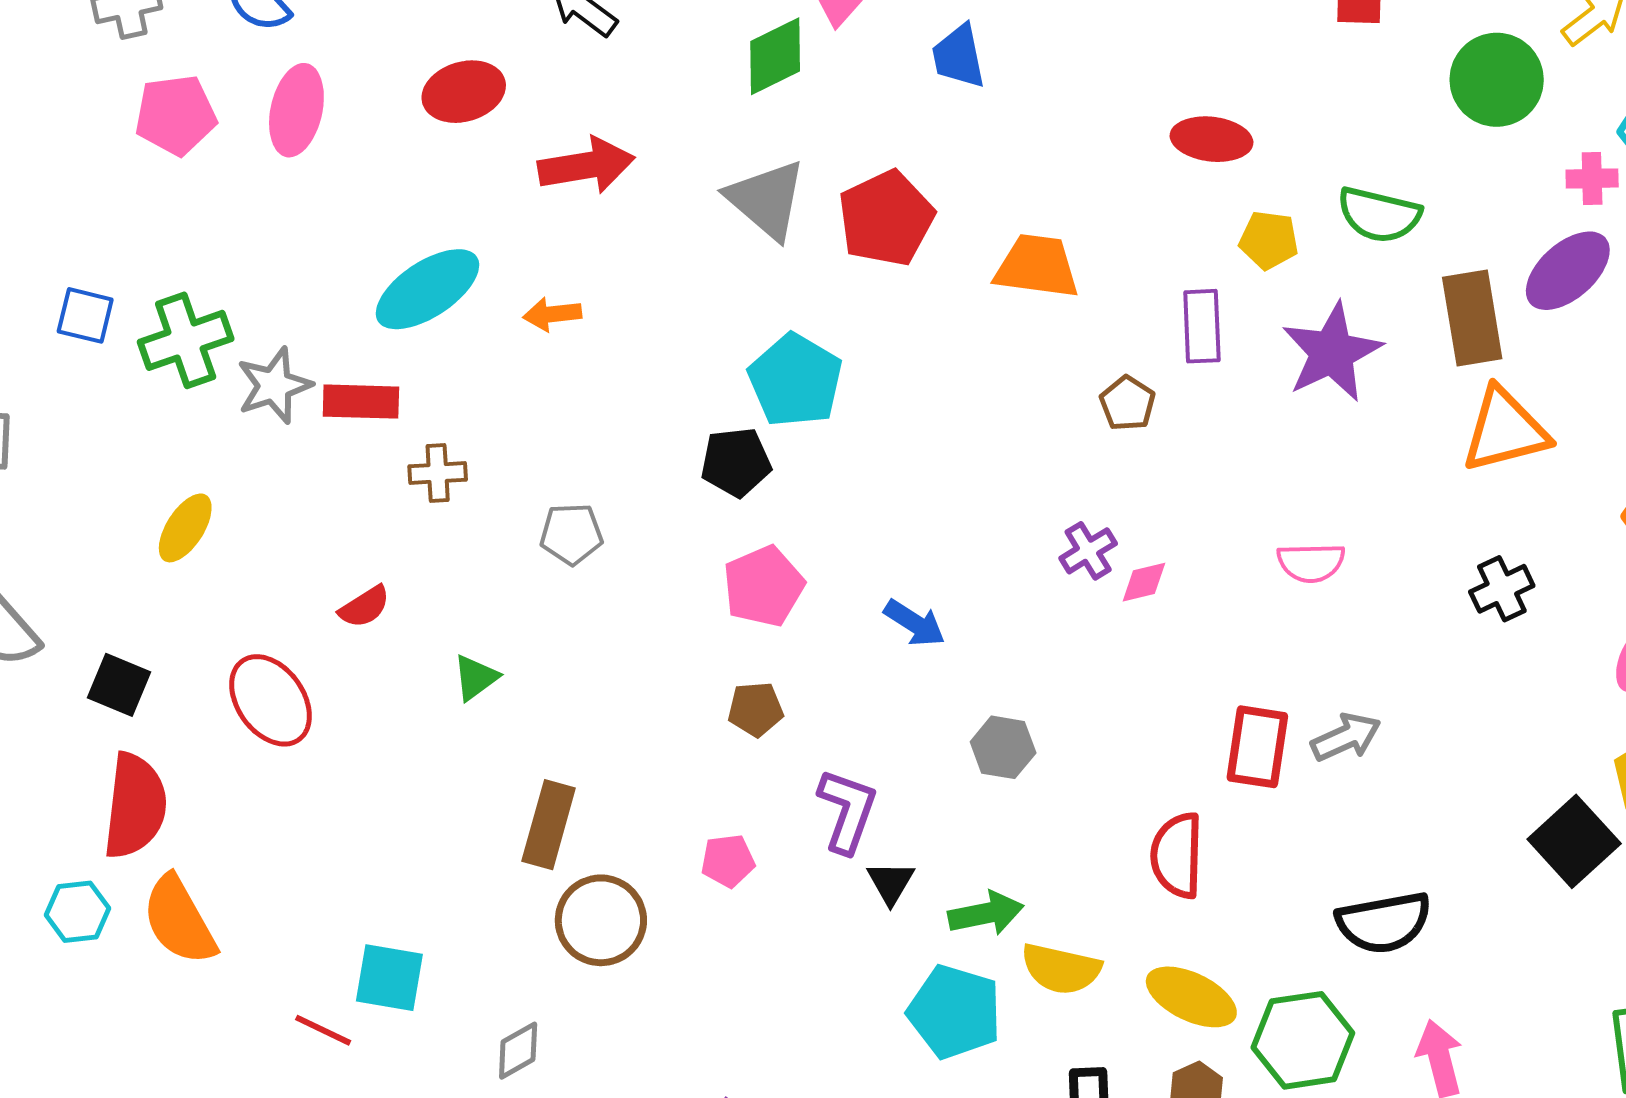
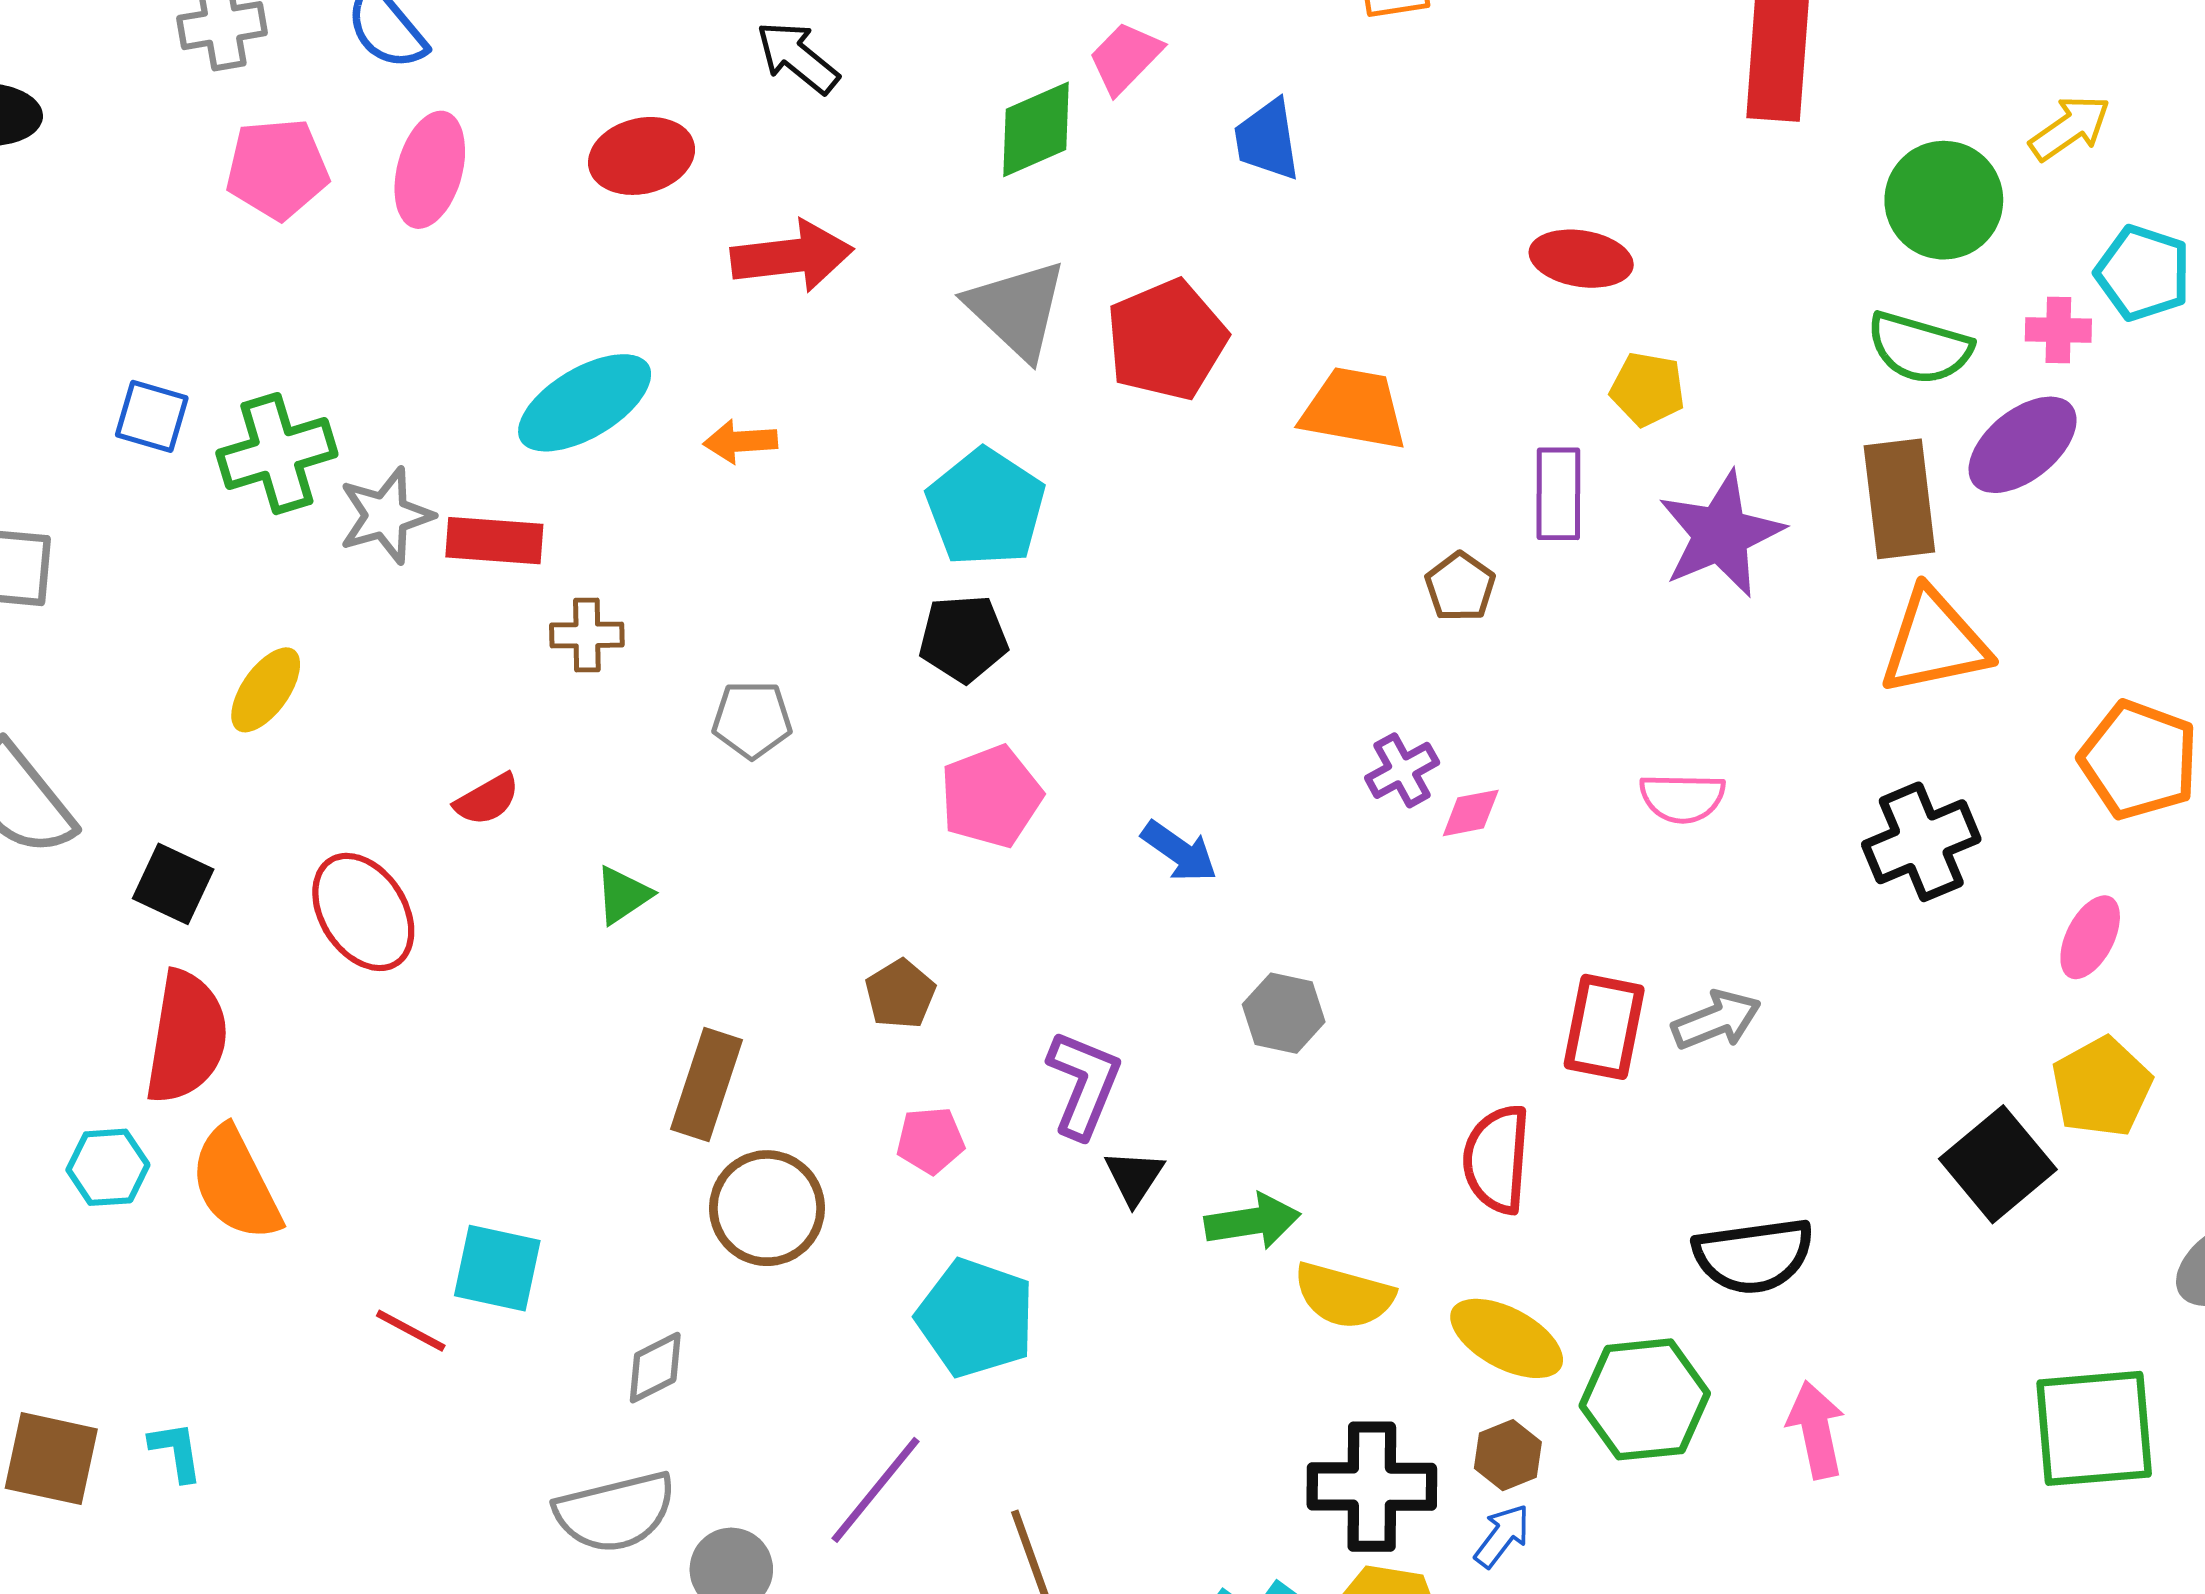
green semicircle: (1379, 215) -> (1920, 348), moved
cyan pentagon: (795, 380) -> (986, 507), moved
black cross: (1502, 589) -> (1921, 842), size x1.4
brown pentagon: (755, 709) -> (900, 994), moved, turned -30
cyan pentagon: (955, 1012) -> (976, 1318), moved

